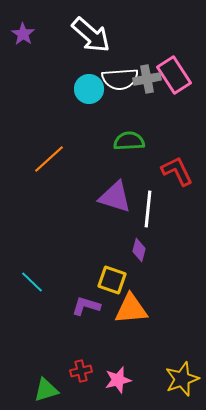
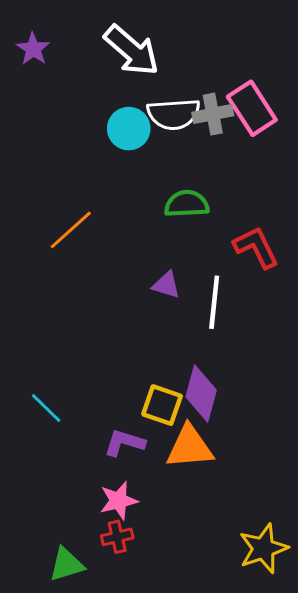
purple triangle: (115, 197) -> (166, 285), size x0.6
purple diamond: (139, 250) -> (201, 394), moved, size x1.6
pink star: (118, 380) -> (119, 501), moved

